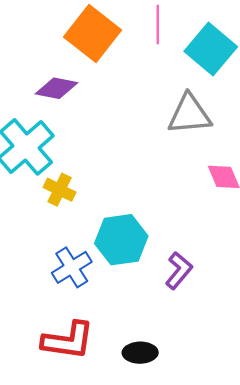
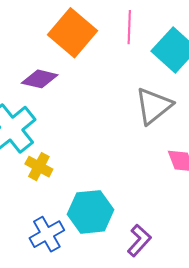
gray triangle: (189, 114) -> (154, 106), turned -36

